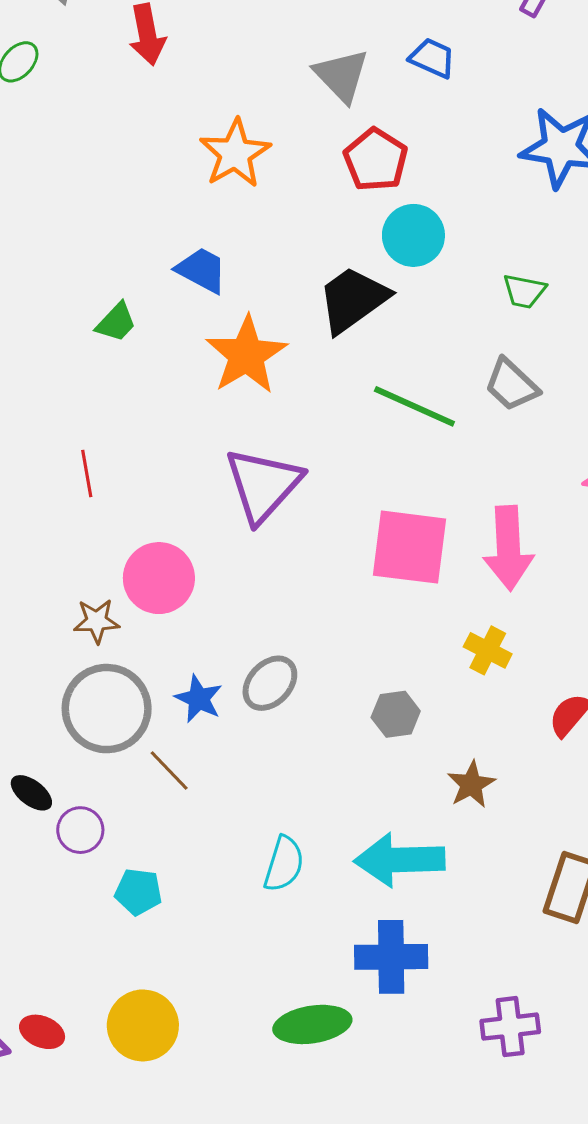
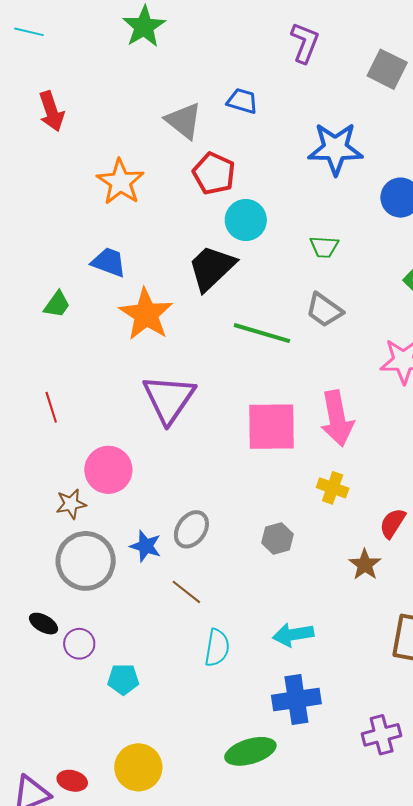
brown line: (169, 771) -> (186, 592), moved
brown star: (471, 784) -> (365, 565), moved
cyan arrow: (400, 860) -> (293, 635), size x0.7

